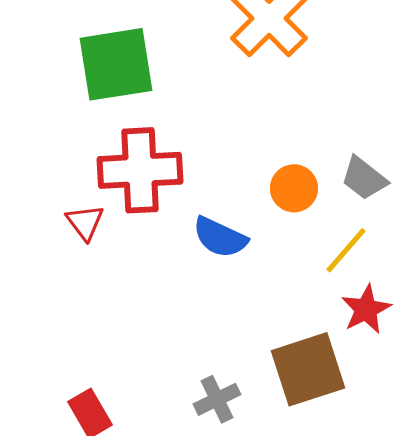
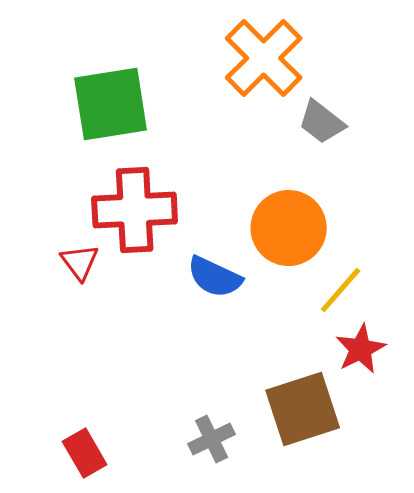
gray trapezoid: (364, 178) -> (322, 122), moved
orange circle: (294, 188) -> (289, 228), size x1.6

